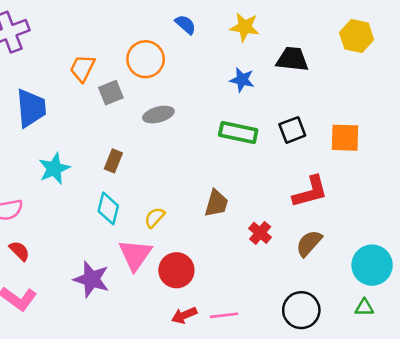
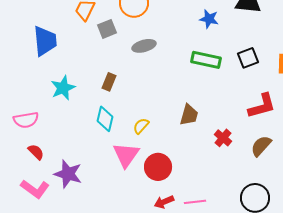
purple star: (92, 279) -> (68, 174), moved

